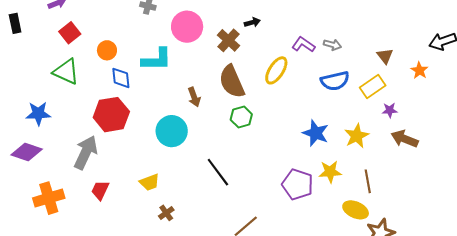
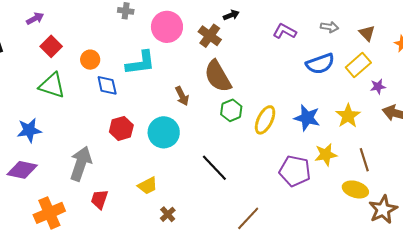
gray arrow: (332, 45) -> (329, 27), moved
yellow ellipse: (276, 70) -> (265, 120), moved
red hexagon: (111, 115) -> (121, 128), moved, size x0.7

